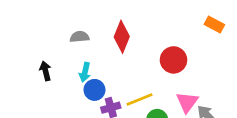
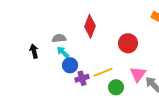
gray semicircle: (80, 37) -> (59, 38), moved
cyan arrow: (85, 72) -> (63, 52), turned 120

